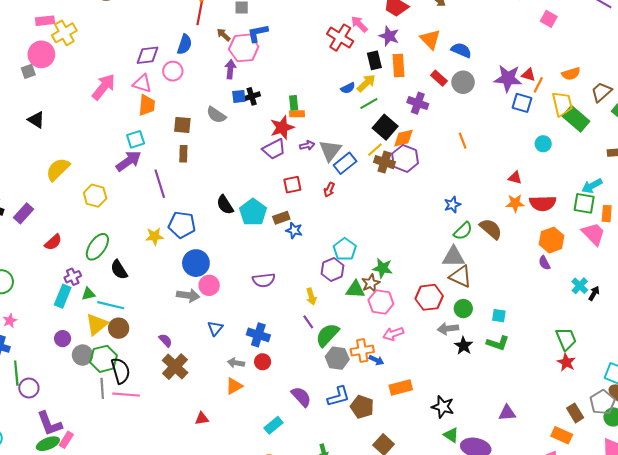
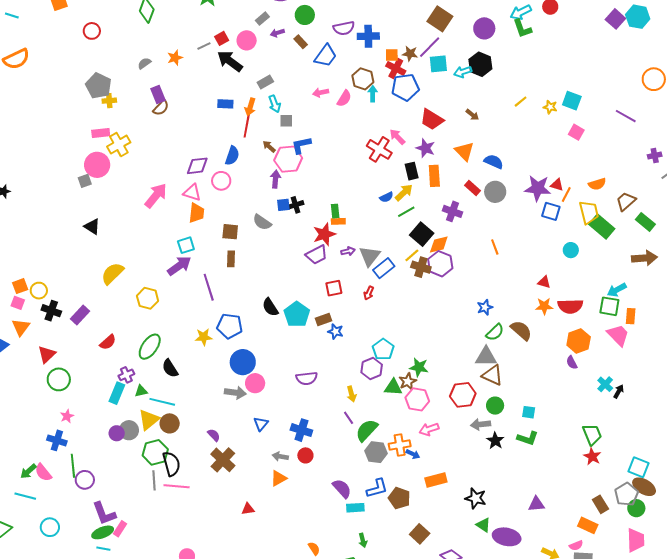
gray circle: (83, 355) -> (129, 430), moved
cyan rectangle: (273, 425) -> (355, 508), moved, turned 36

